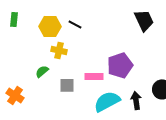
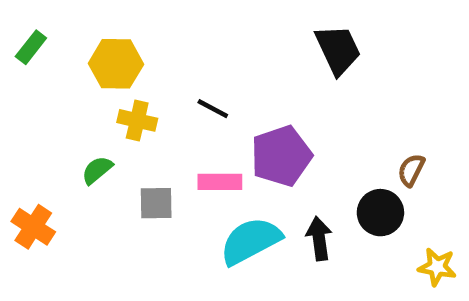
green rectangle: (14, 19) -> (31, 47), turned 32
black line: (75, 24) -> (213, 109), moved

